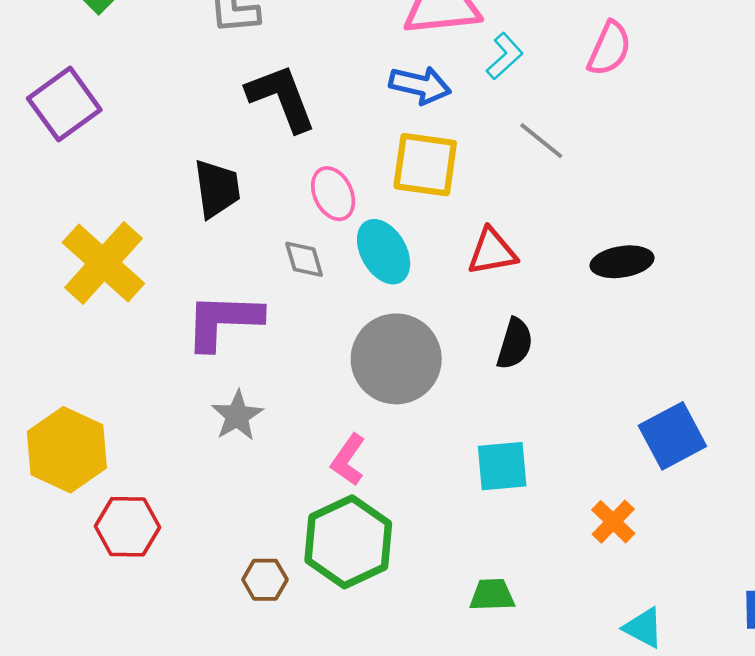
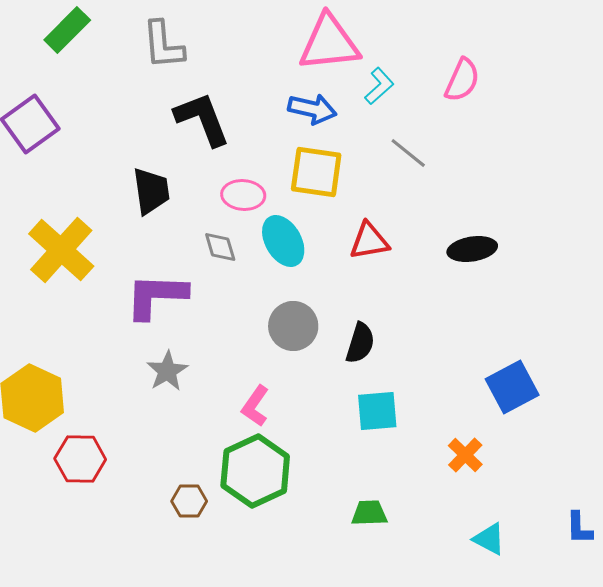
pink ellipse: (333, 194) -> (243, 195), turned -60
black semicircle: (515, 344) -> (360, 343), moved
gray circle: (396, 359) -> (293, 326), size x0.7

